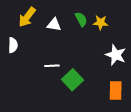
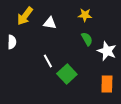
green semicircle: (81, 19) -> (87, 39), moved
yellow star: (101, 22) -> (85, 15), moved
white line: (52, 66) -> (48, 61), turned 64

